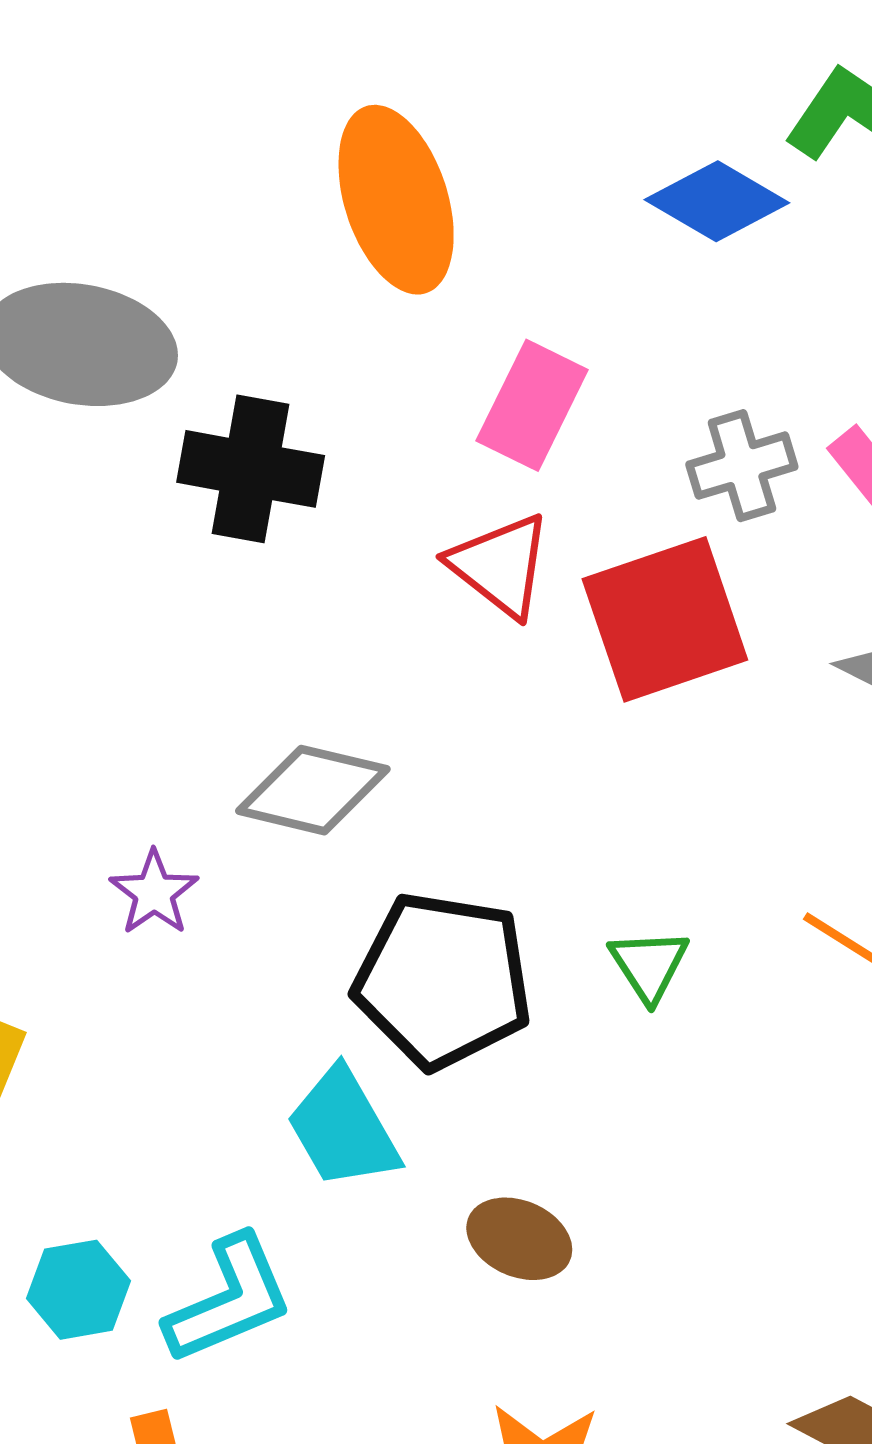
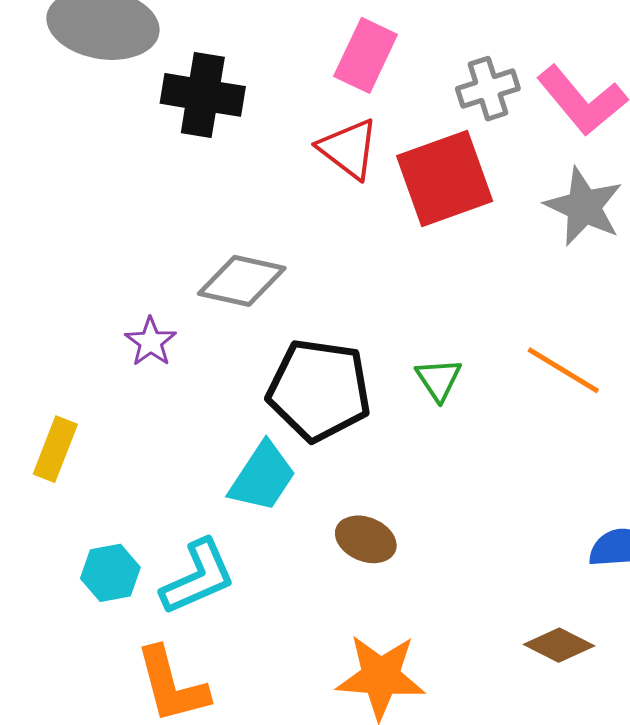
cyan trapezoid: (343, 1128) -> (263, 477), turned -116

